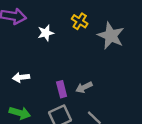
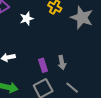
gray arrow: (84, 87) -> (62, 63), turned -72

